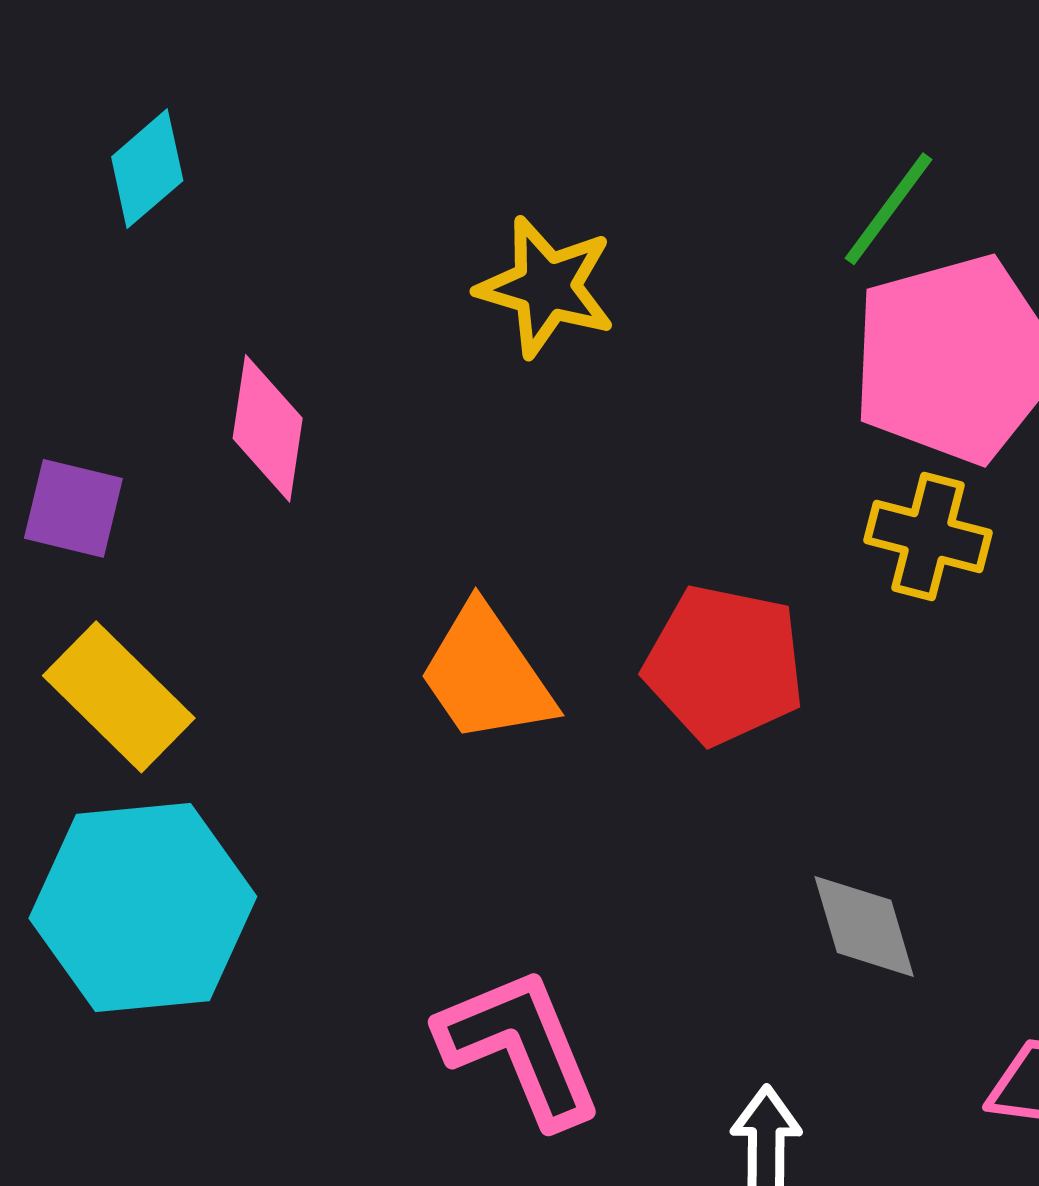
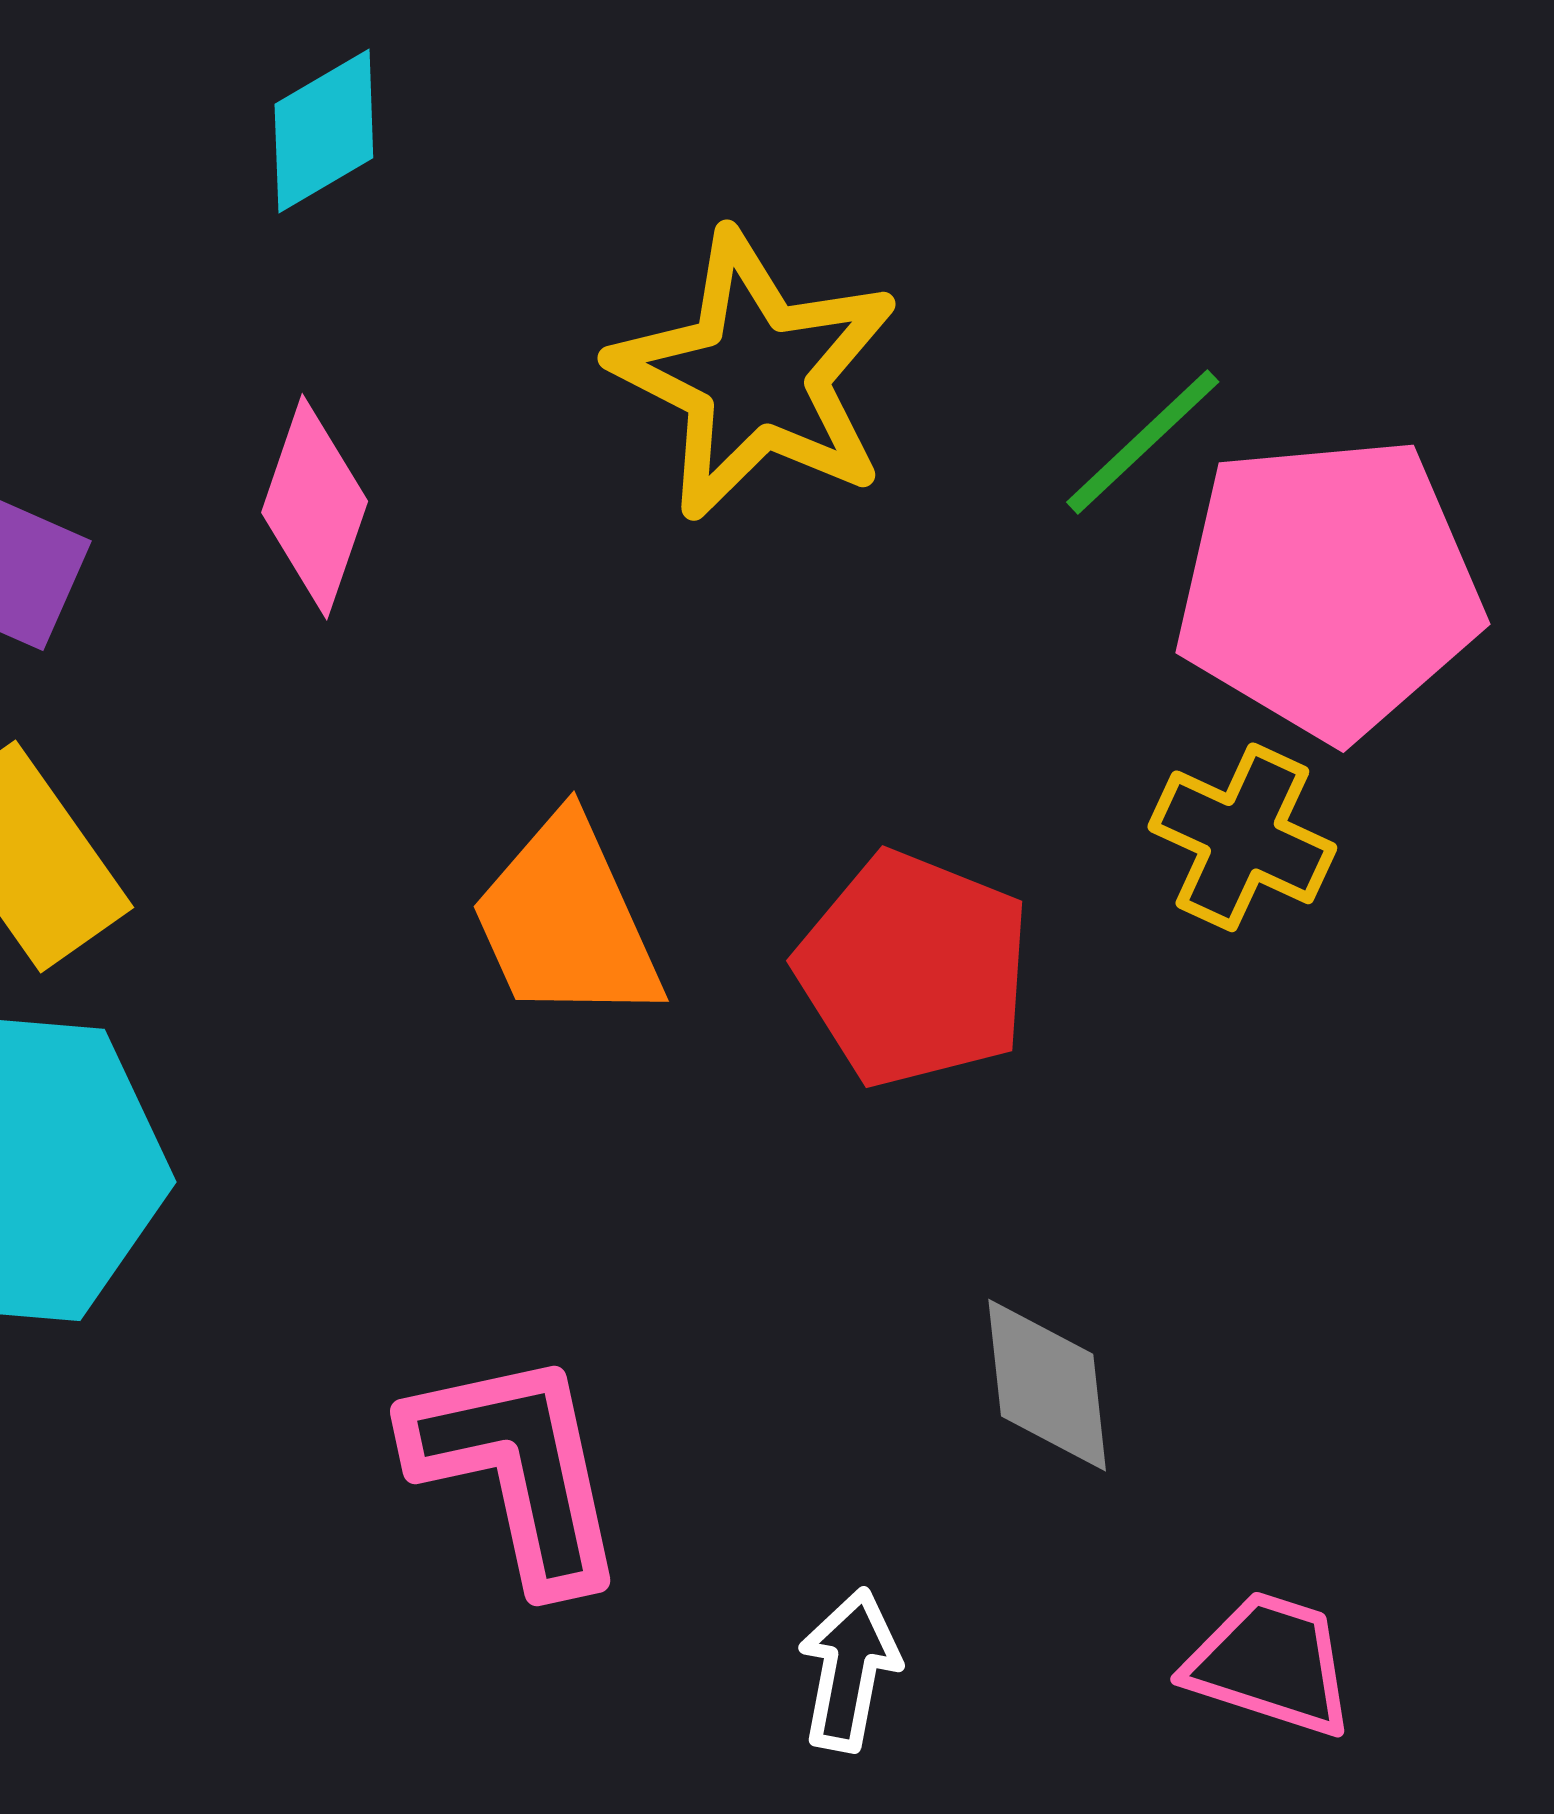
cyan diamond: (147, 169) -> (324, 131), moved
green line: (888, 209) -> (1143, 442), moved
yellow star: (546, 287) -> (755, 375), size x1.4

